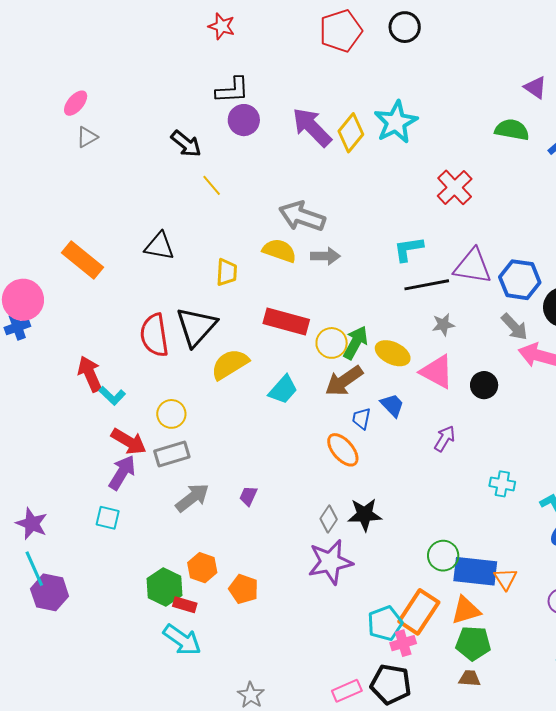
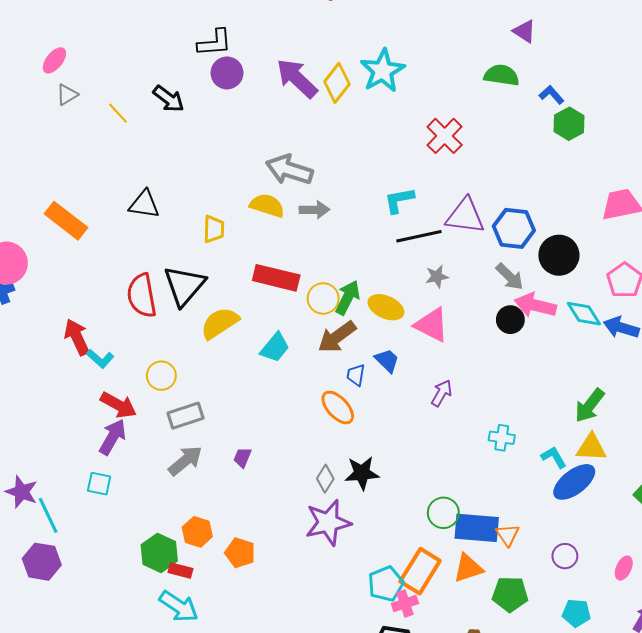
yellow line: (212, 185) -> (118, 113), moved
black circle: (484, 385) -> (510, 320), moved
gray rectangle: (172, 454) -> (185, 416), moved
cyan line: (34, 569) -> (48, 515), moved
green pentagon: (473, 643) -> (510, 594), moved

